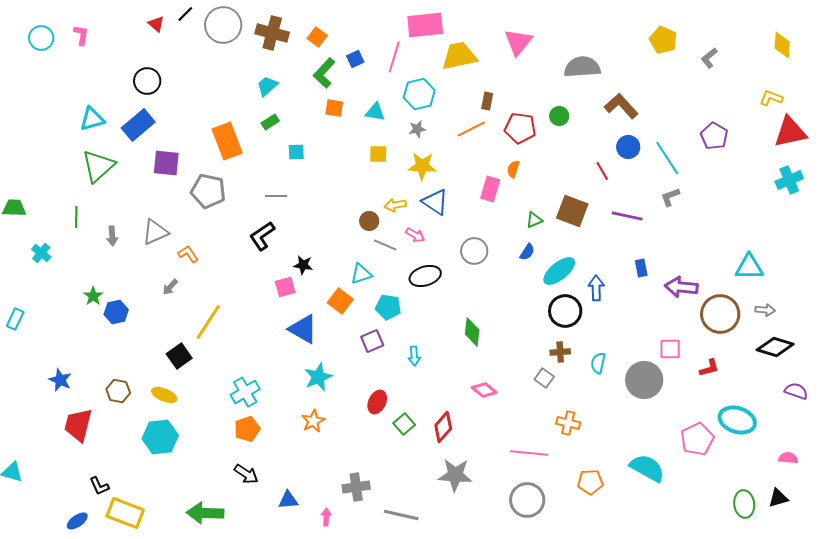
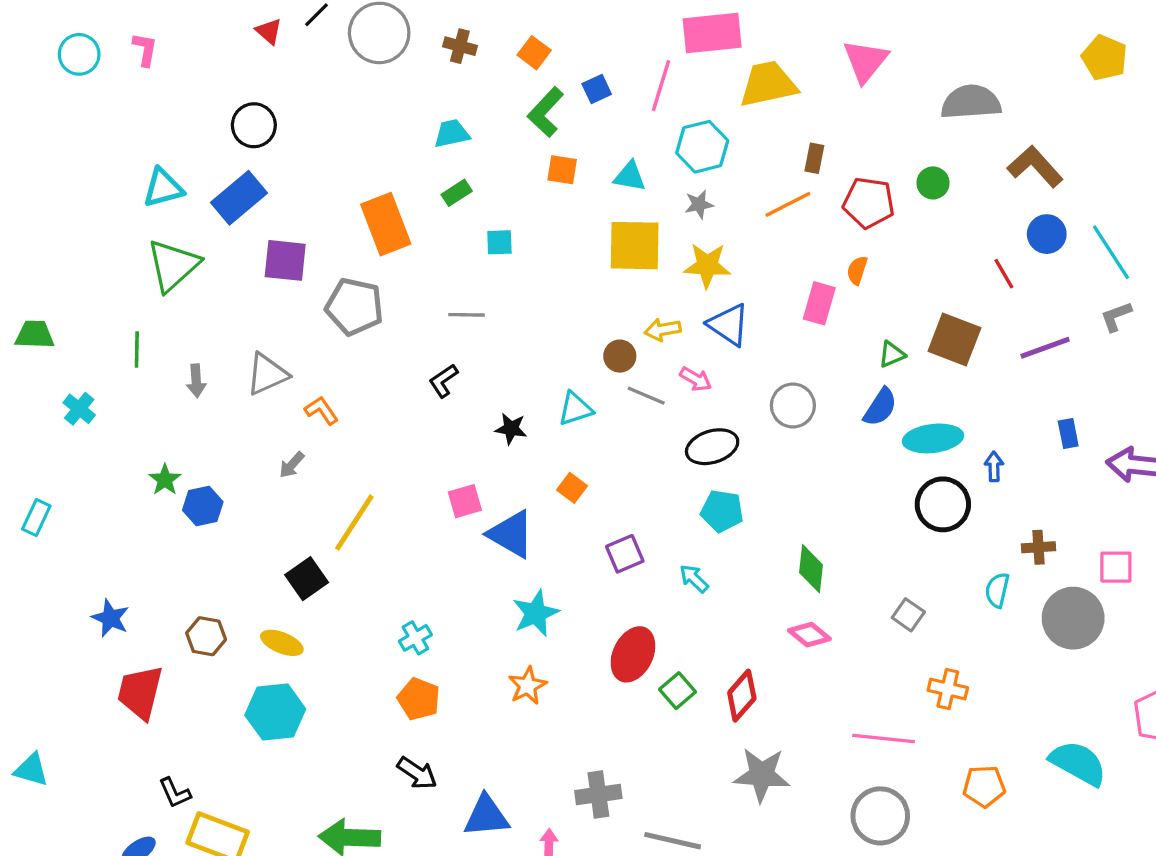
brown cross: (272, 33) -> (460, 46), size x0.6
cyan trapezoid: (267, 86) -> (452, 133), turned 30
yellow square: (378, 154) -> (635, 246), size x1.8
purple line: (627, 216) -> (1045, 348), turned -32
black L-shape: (262, 236) -> (443, 381), size x0.7
blue semicircle: (527, 252) -> (880, 407), size x1.4
cyan ellipse: (559, 271) -> (933, 438), turned 32
cyan triangle: (361, 274) -> (575, 409), moved
pink square: (285, 287) -> (465, 501), moved
blue arrow: (596, 288) -> (994, 466), size x0.7
orange square: (340, 301) -> (572, 488), size x0.7
cyan pentagon: (388, 307) -> (722, 511), moved
green diamond: (472, 332) -> (811, 569), moved
brown cross: (560, 352) -> (1038, 547), moved
cyan arrow: (414, 356) -> (694, 579), turned 138
cyan cross: (245, 392) -> (415, 638), size x0.7
red ellipse: (377, 402) -> (633, 654), size x1.4
orange pentagon: (247, 429) -> (419, 699), turned -30
blue triangle: (288, 500) -> (486, 816), size x1.4

